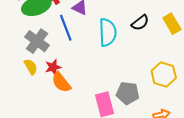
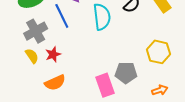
gray cross: (37, 41) -> (36, 31), turned 30
orange semicircle: (61, 82) -> (55, 83), moved, turned -70

